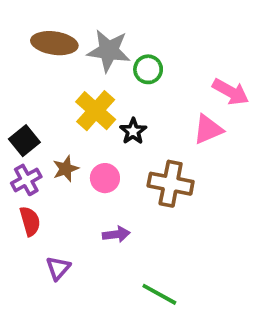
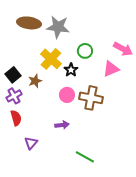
green circle: (148, 69) -> (85, 51), moved
brown star: (66, 169) -> (35, 81), moved
pink circle: (105, 178) -> (67, 95), moved

